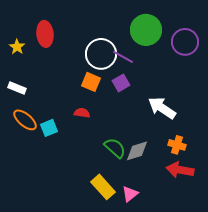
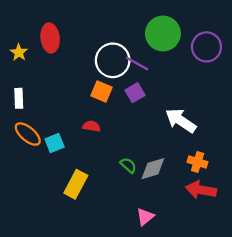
white rectangle: (17, 88) -> (19, 98), turned 66
green semicircle: (115, 148) -> (128, 165), size x0.7
yellow rectangle: (103, 187) -> (76, 184), moved, turned 70

